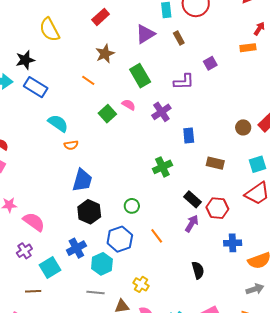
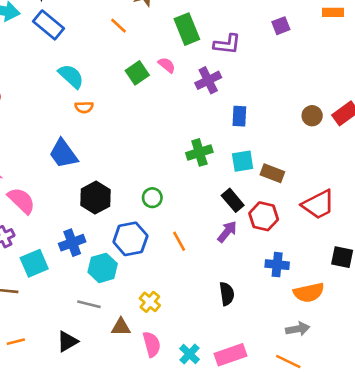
purple L-shape: (184, 82) -> (227, 44), moved
brown rectangle: (215, 163) -> (272, 173), moved
cyan square: (258, 164) -> (243, 161), moved
blue trapezoid: (82, 180) -> (63, 154), moved, turned 120

